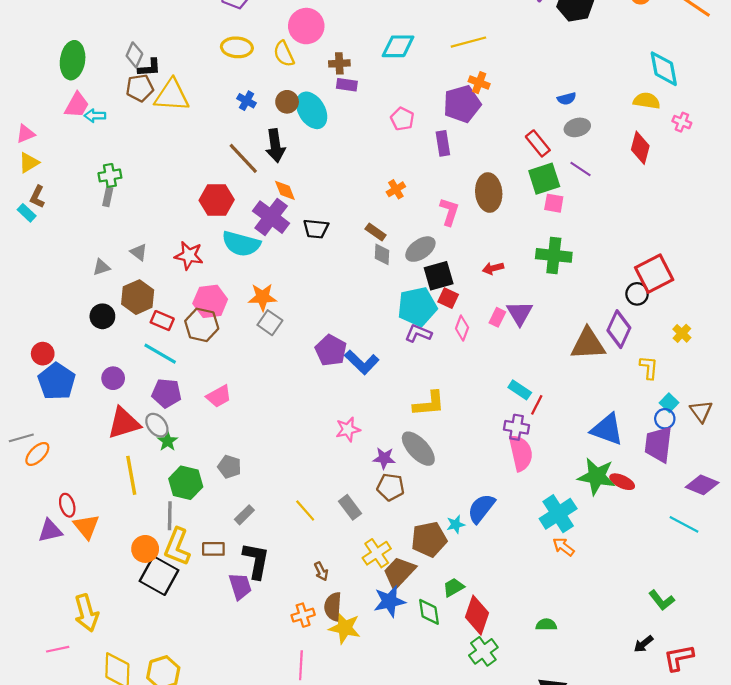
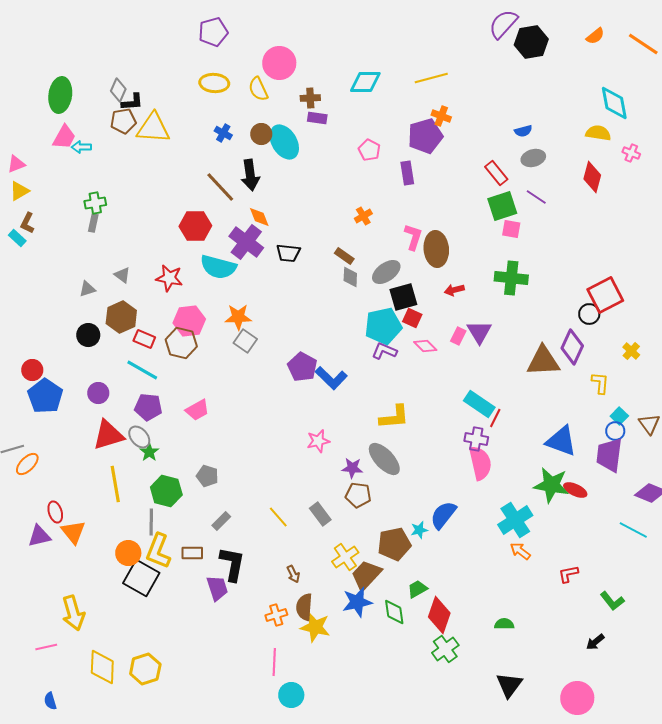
brown ellipse: (489, 193) -> (436, 249), moved
pink diamond: (462, 328) -> (425, 346), turned -65
cyan rectangle: (520, 390) -> (479, 404), size x1.4
red L-shape: (679, 658) -> (568, 574), moved, size x0.7

